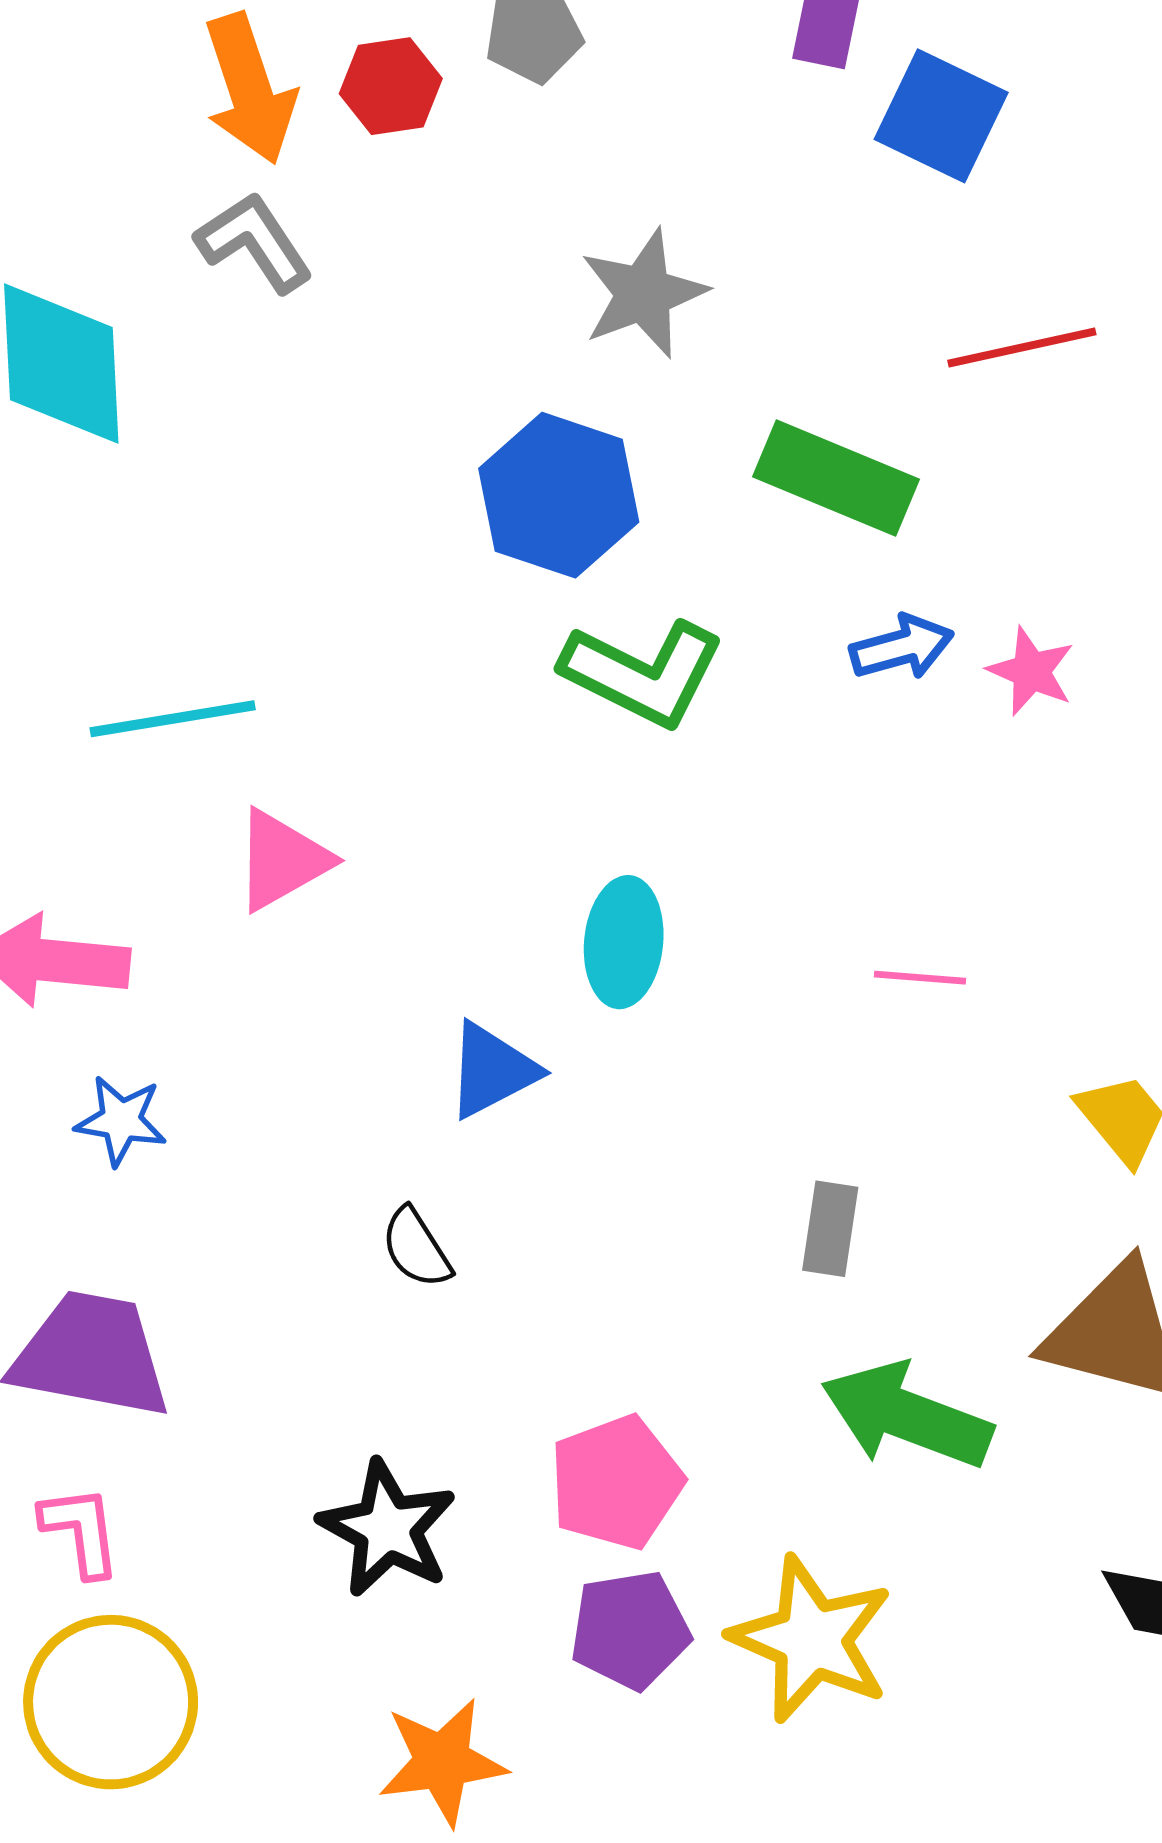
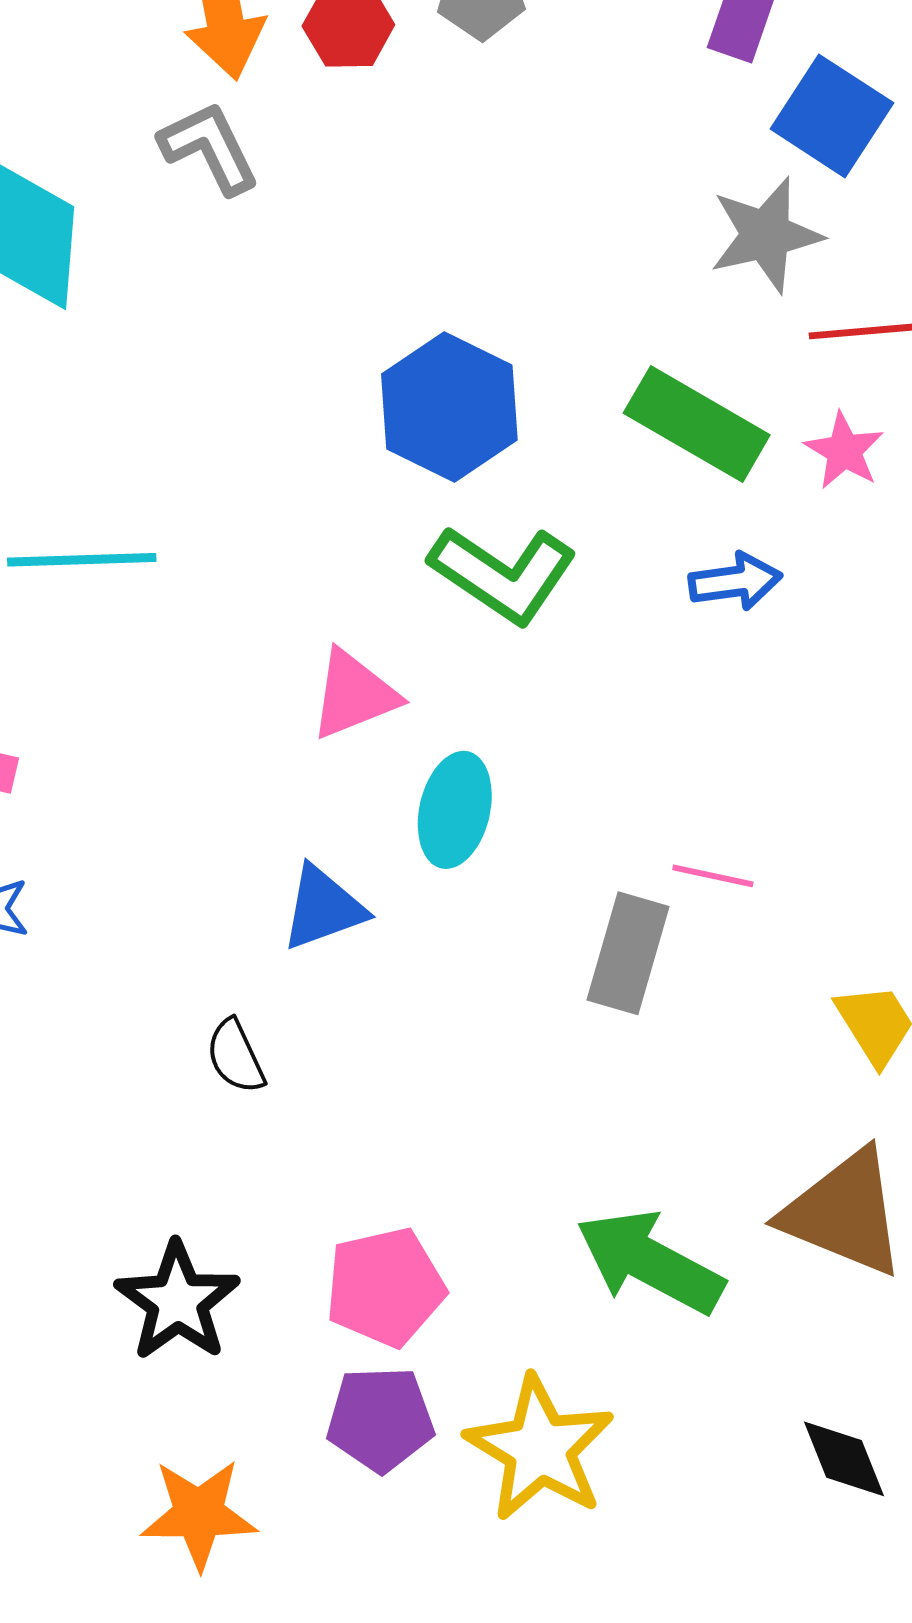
gray star: (643, 294) -> (766, 235), moved
pink star: (1031, 671) -> (844, 451), moved
pink triangle: (282, 860) -> (354, 694), moved
gray rectangle: (830, 1229) -> (628, 953), moved, size x1.4

